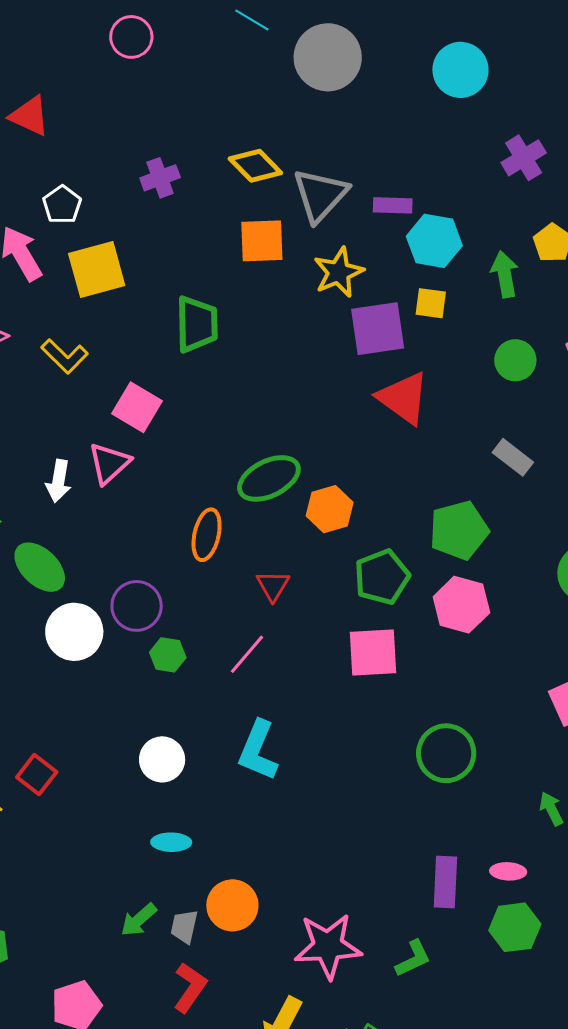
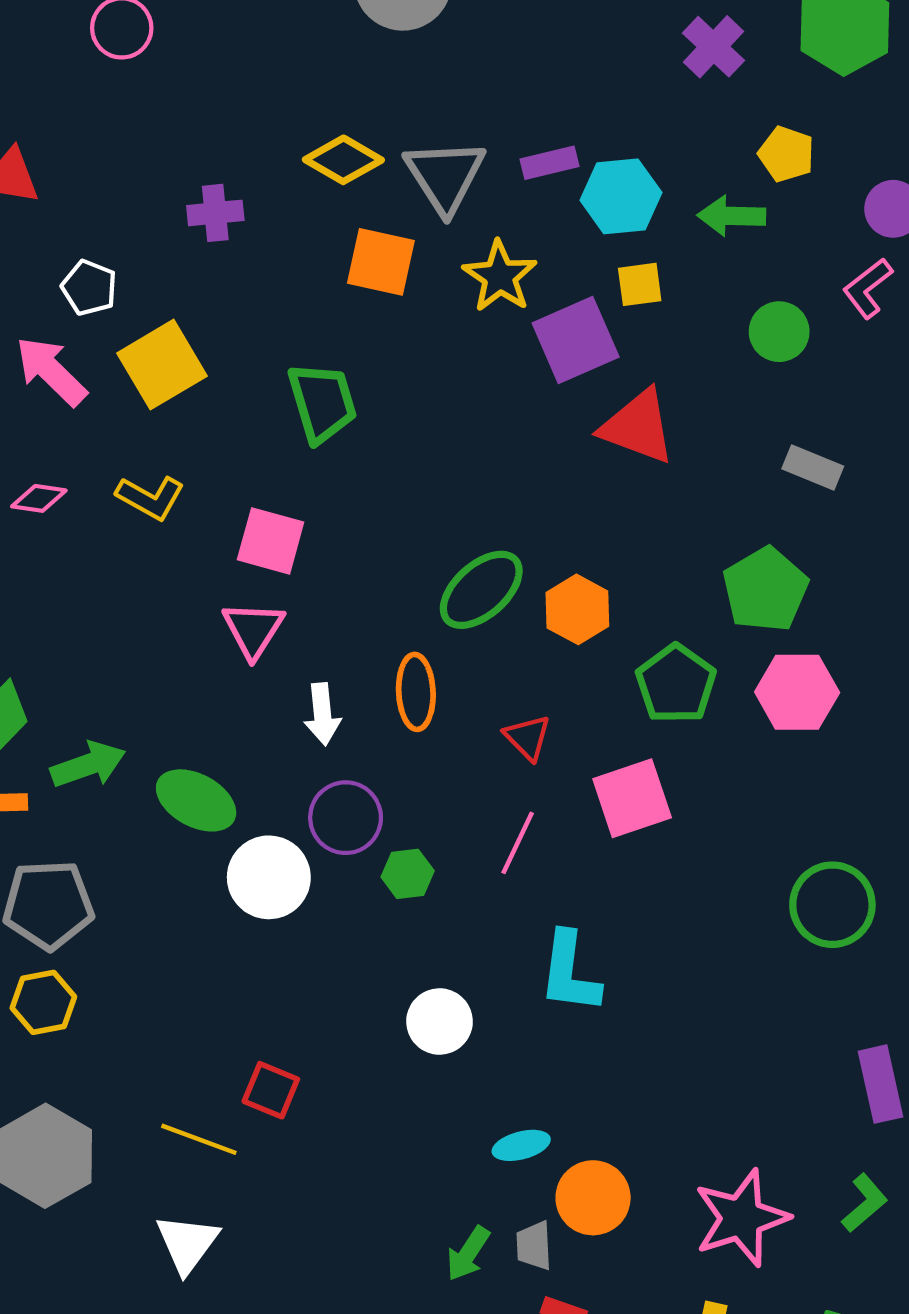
purple cross: (160, 178) -> (215, 213), turned 30
orange square: (262, 241) -> (381, 262), turned 30
green arrow: (505, 274) -> (732, 216), turned -63
white arrow: (58, 481) -> (322, 714), moved
pink square: (373, 652) -> (632, 798), moved
cyan ellipse: (171, 842) -> (521, 1145), moved

